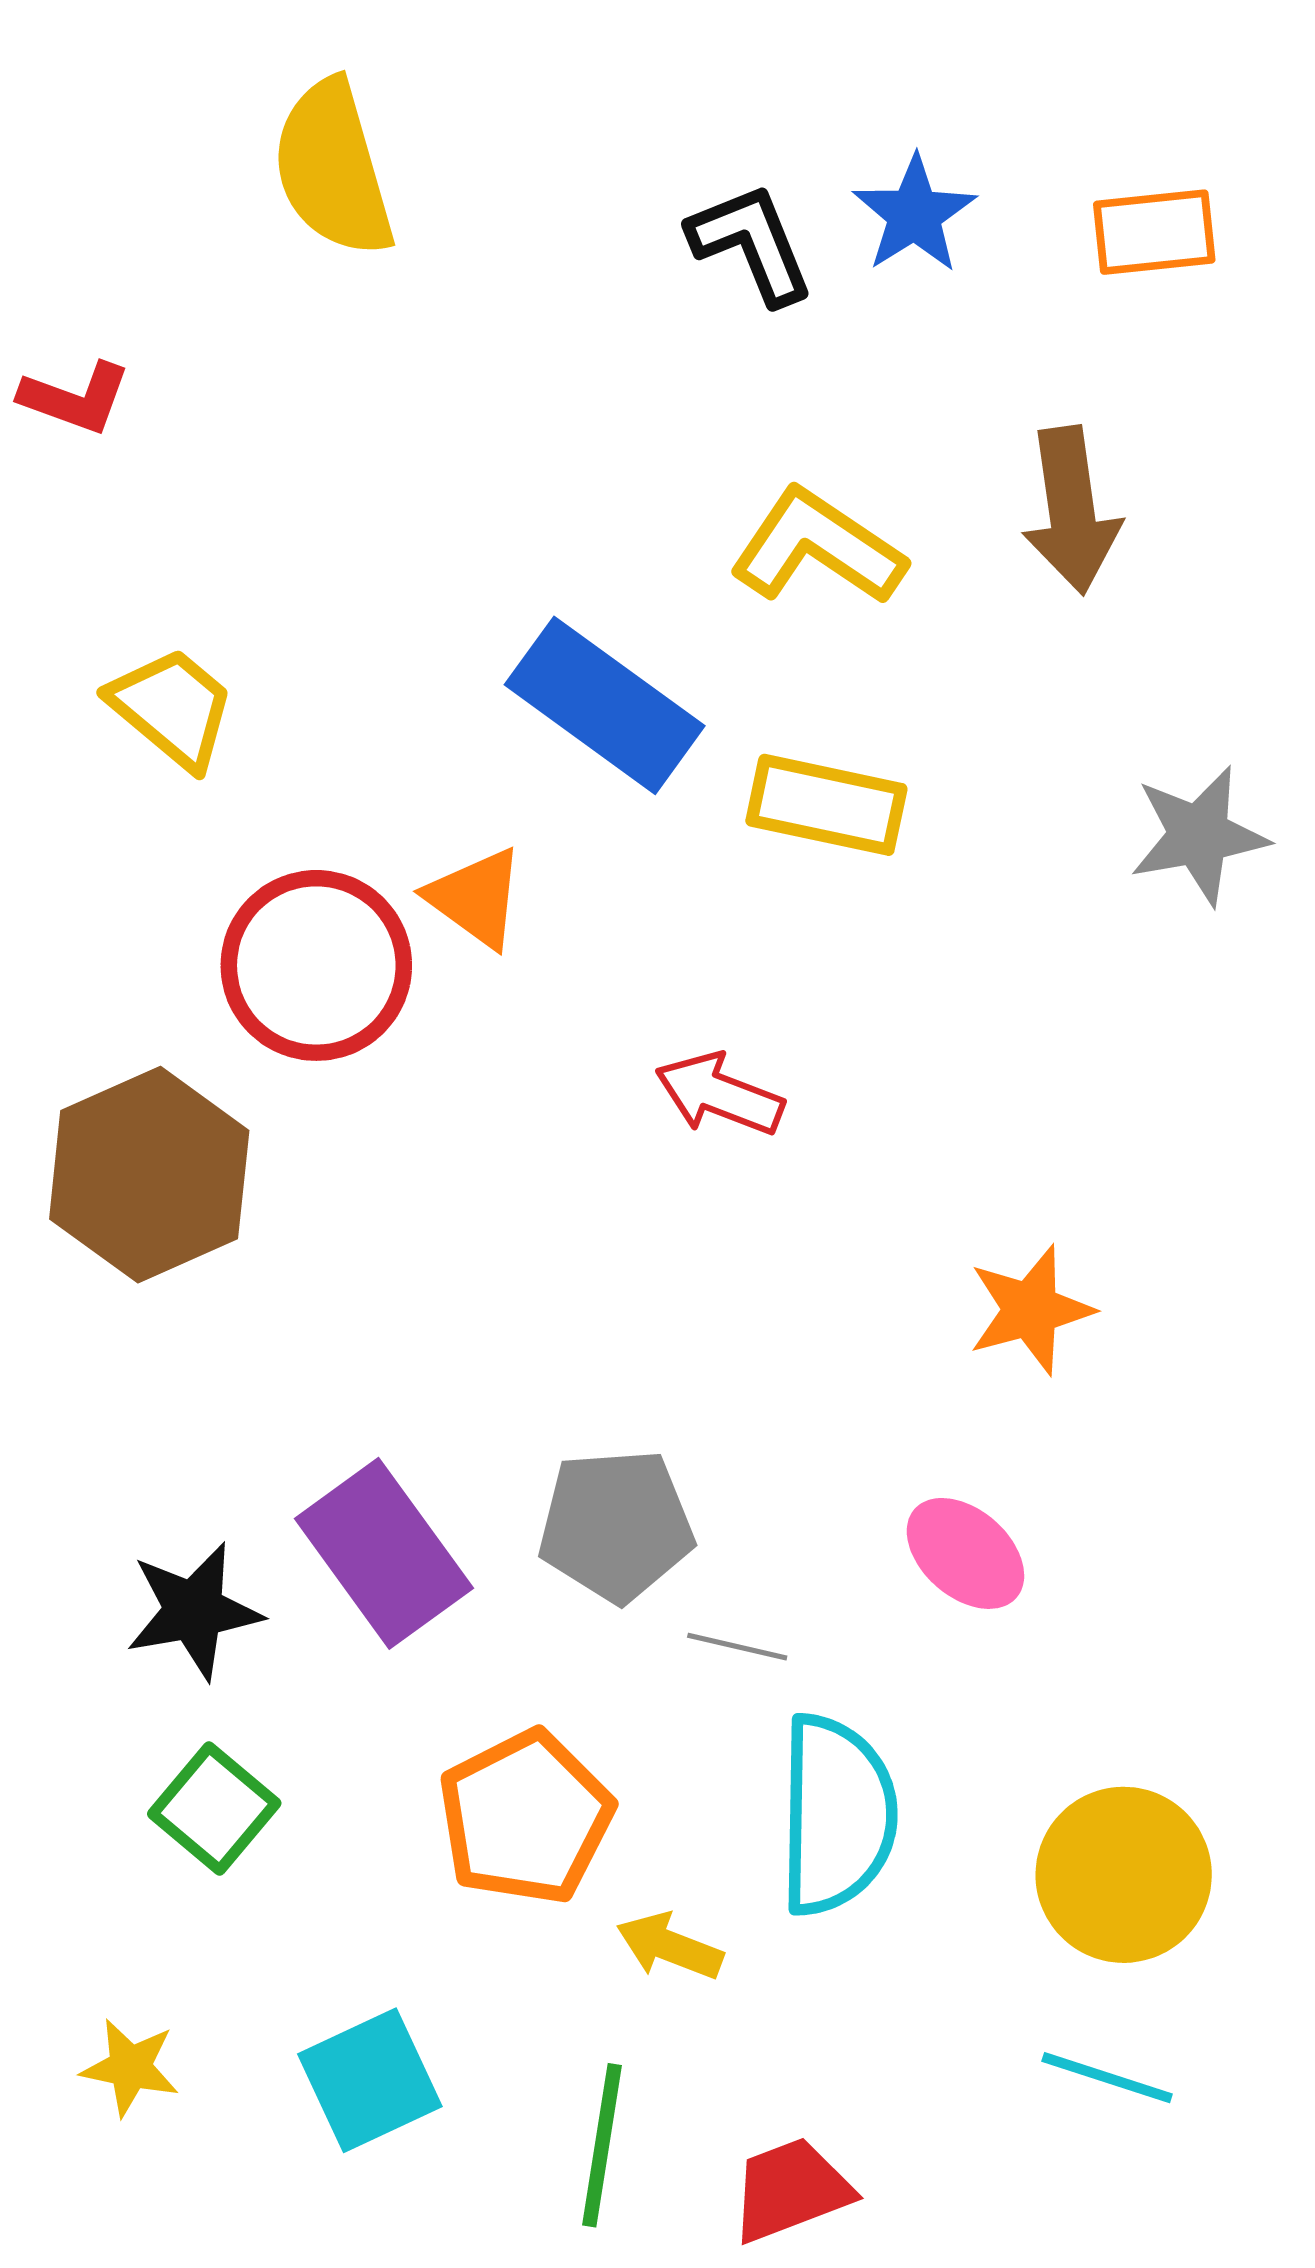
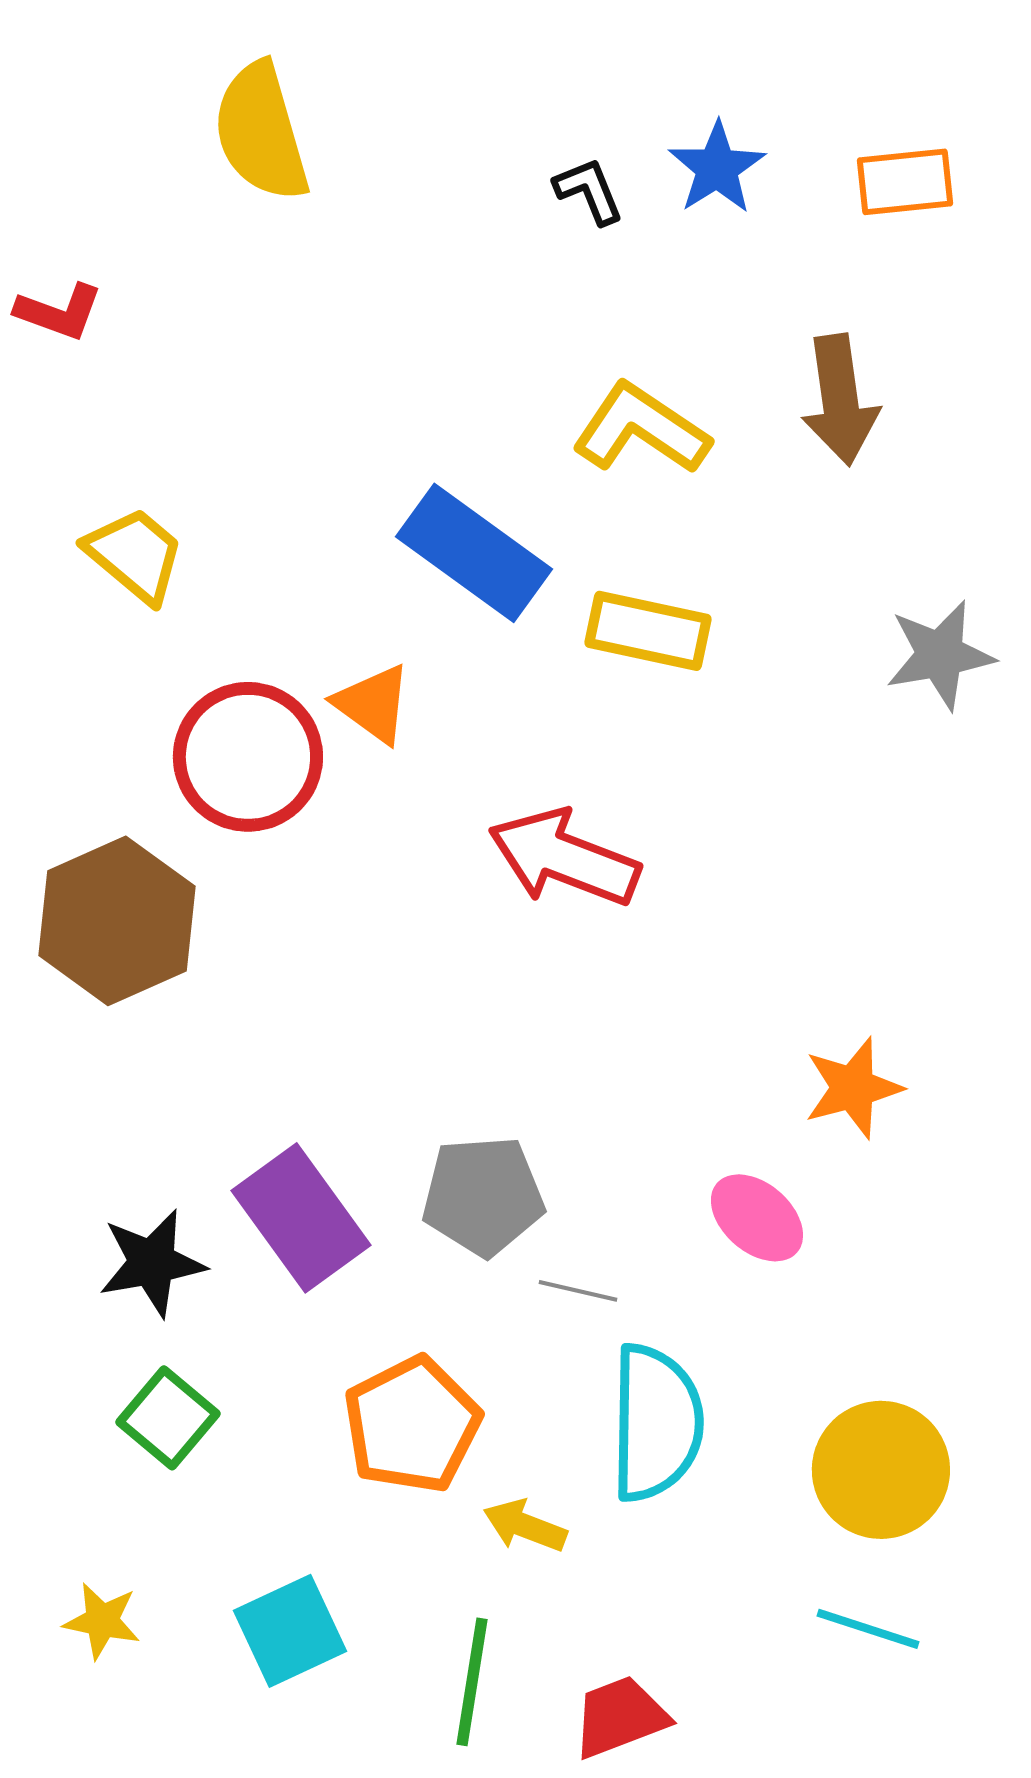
black L-shape: (751, 244) -> (589, 191), size x0.7
red arrow: (719, 1094) -> (564, 858), size x1.5
orange star: (1031, 1310) -> (853, 1088), moved

